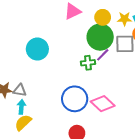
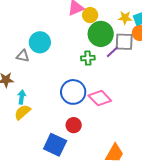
yellow circle: (103, 17) -> (90, 15), moved
purple line: (103, 55) -> (112, 52), moved
gray triangle: (20, 90) -> (23, 56), moved

